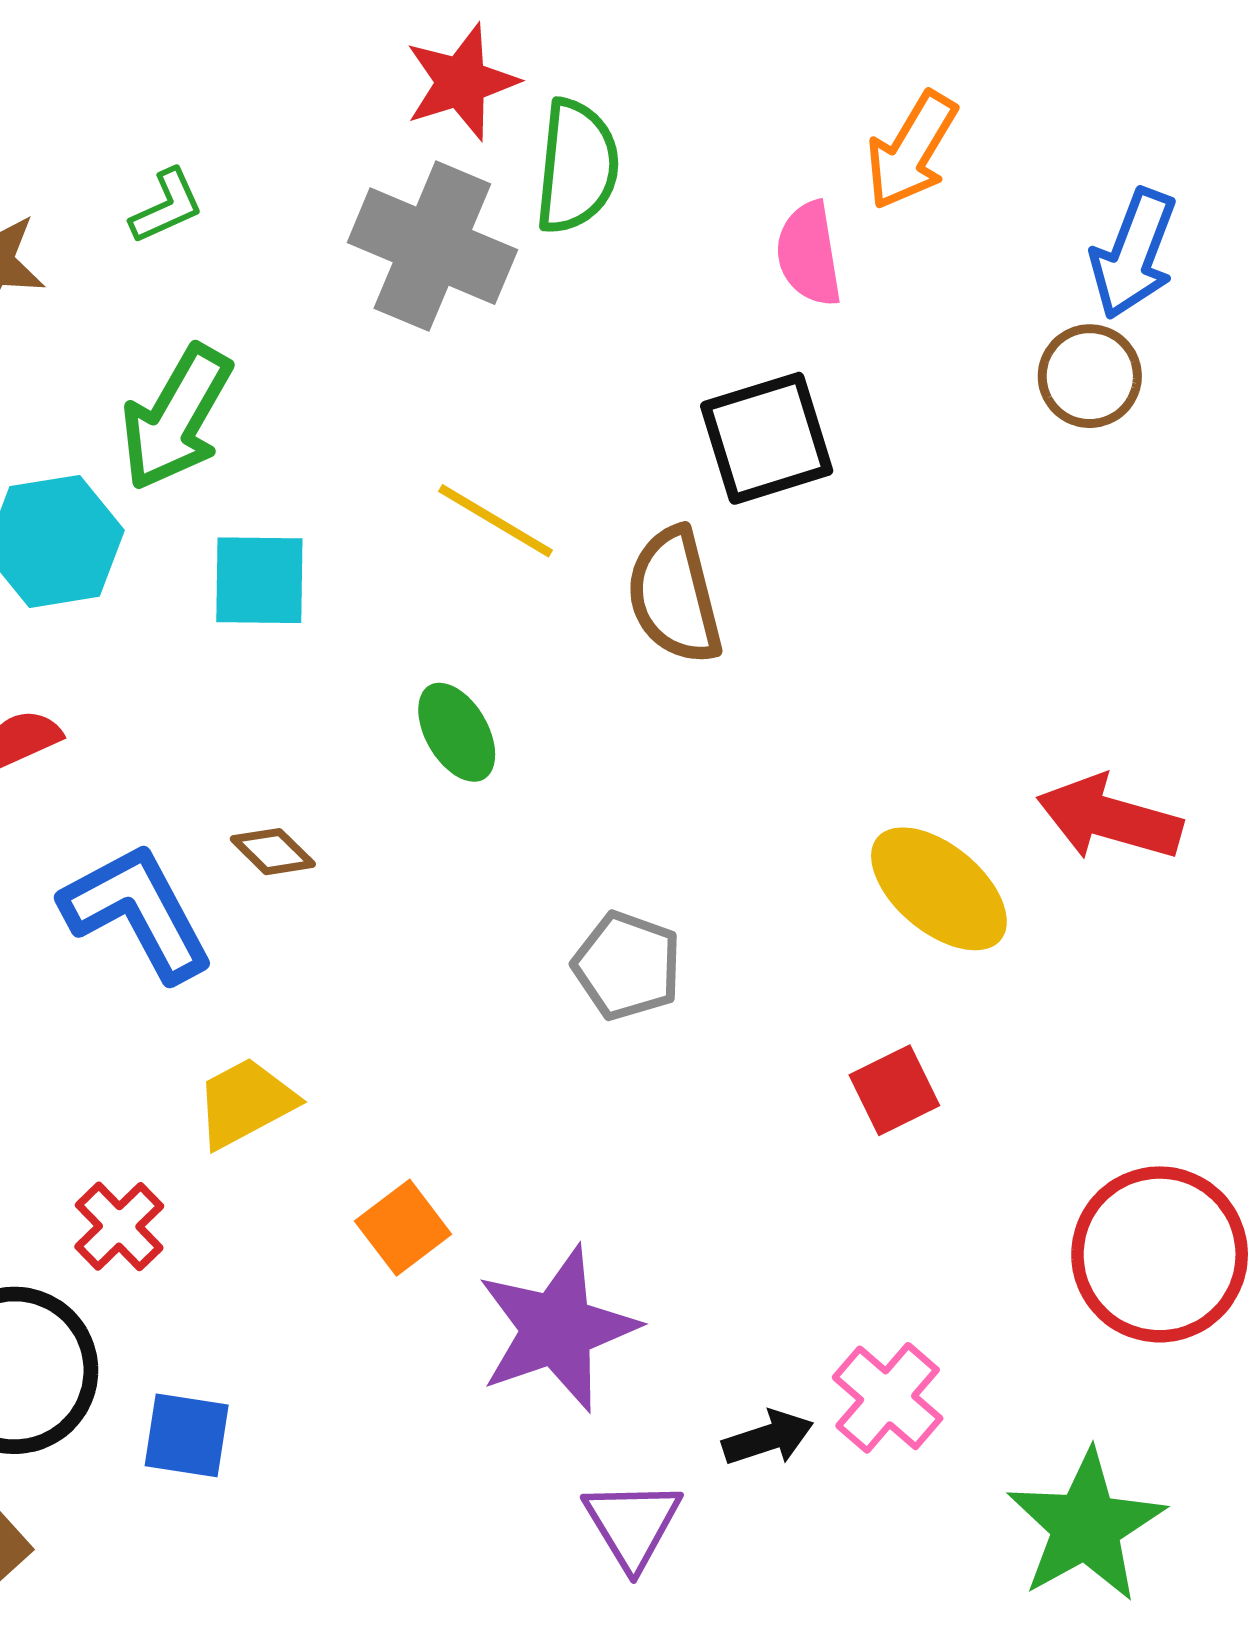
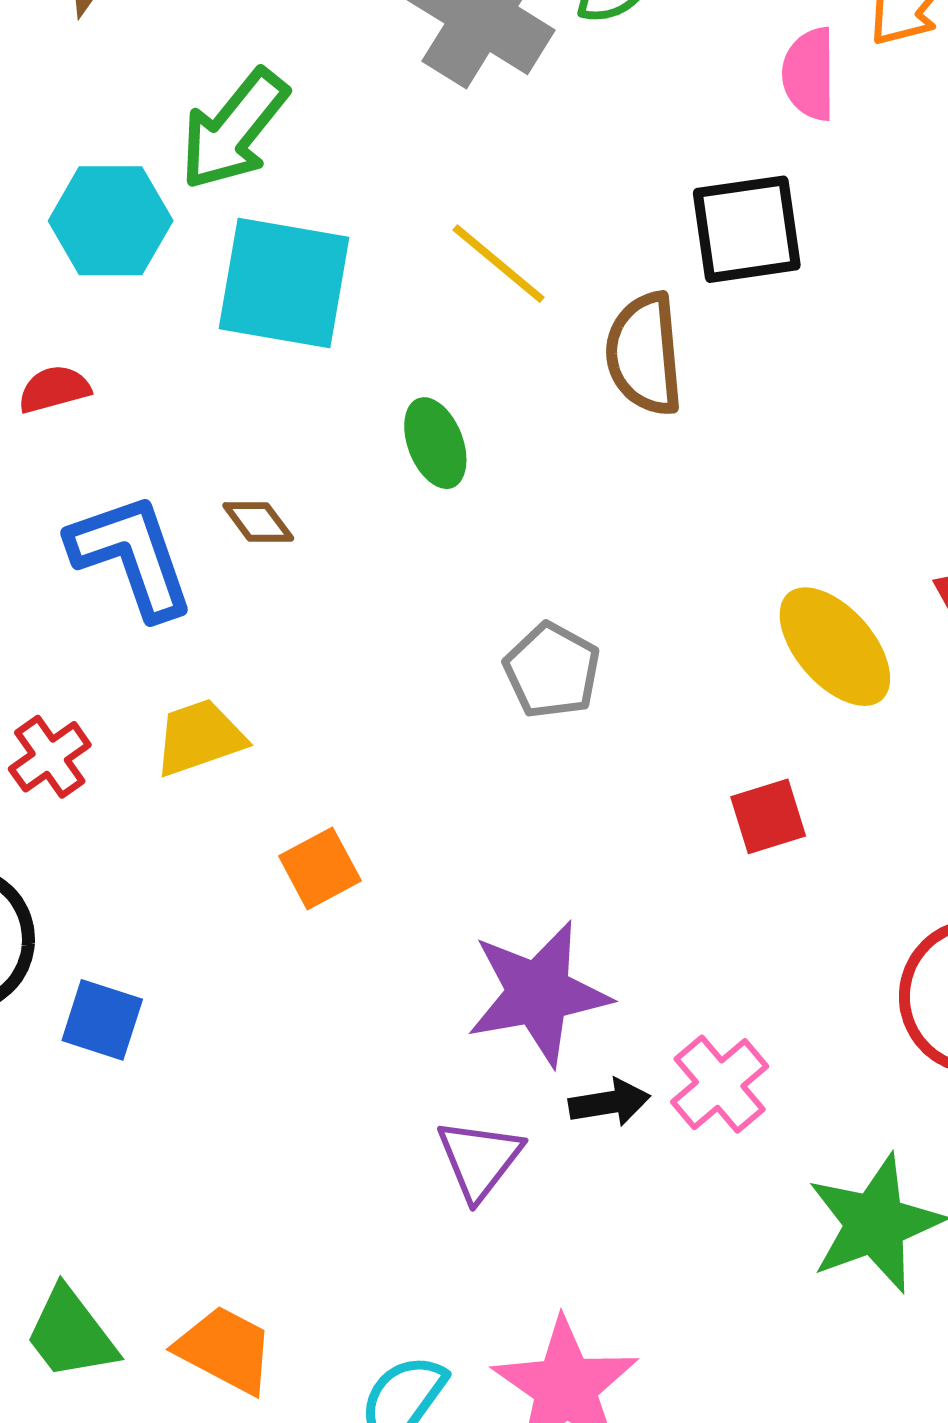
cyan square: (259, 580) -> (284, 283), size x1.5
red cross: (119, 1226) -> (50, 757), moved
purple star: (557, 1329) -> (538, 993), moved

